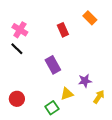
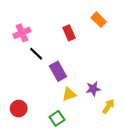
pink cross: (20, 30) -> (22, 33), turned 35
black line: (17, 49) -> (36, 54), moved
yellow triangle: (67, 94) -> (69, 94), moved

